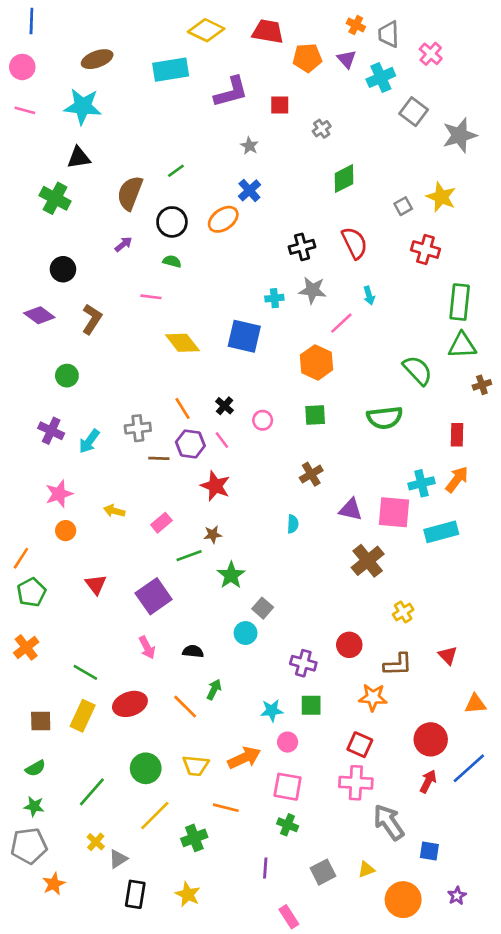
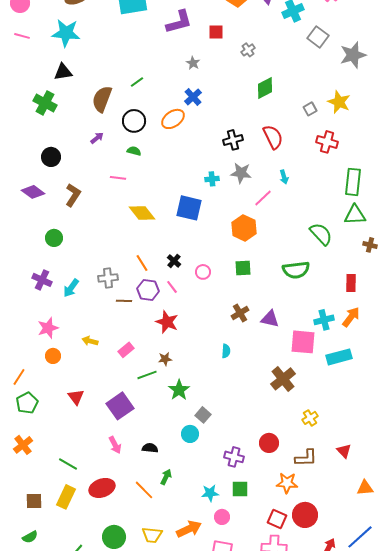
brown cross: (482, 385) -> (370, 245), turned 32
purple triangle: (351, 510) -> (270, 319), moved
red circle: (431, 739) -> (305, 515), moved

